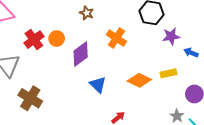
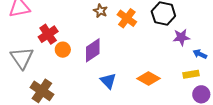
orange cross: (116, 38) -> (127, 18), moved
orange circle: (57, 39) -> (63, 50), moved
yellow rectangle: (168, 73) -> (191, 74), moved

